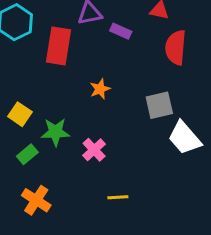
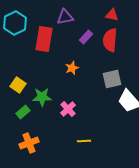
purple rectangle: (121, 31) -> (86, 37), moved, turned -72
red semicircle: (176, 47) -> (110, 40), moved
orange cross: (36, 200) -> (29, 143), turned 36

